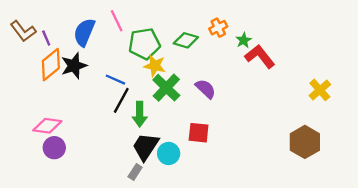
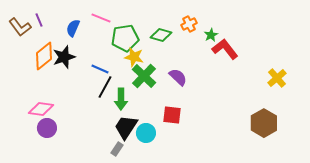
pink line: (117, 21) -> (101, 18), turned -42
blue semicircle: (84, 32) -> (73, 28), size x0.7
purple line: (46, 38) -> (39, 20), moved

